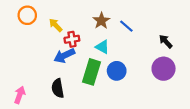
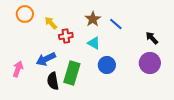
blue arrow: (64, 56) -> (46, 59), moved
green rectangle: (92, 72) -> (72, 73), moved
pink arrow: (20, 95) -> (18, 69), moved

